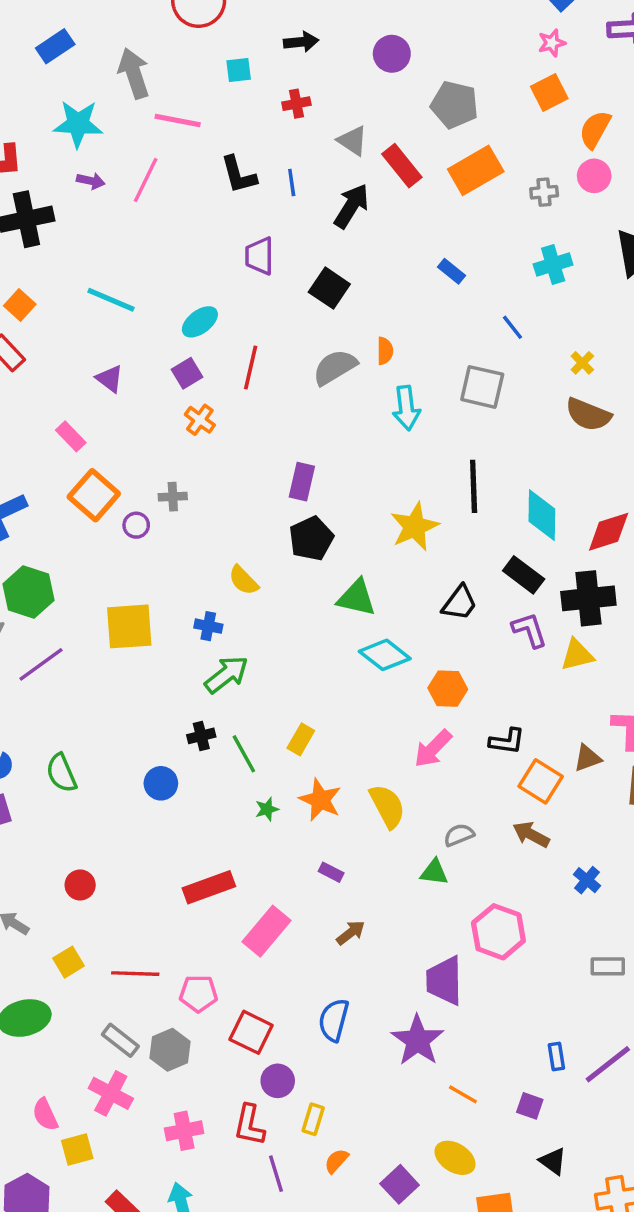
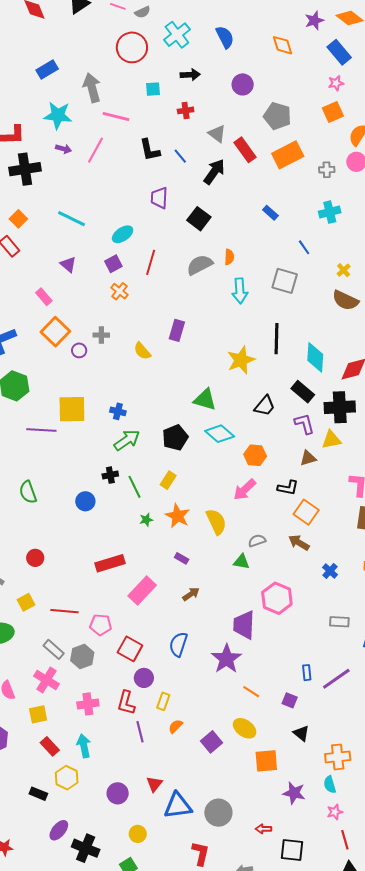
blue line: (292, 183) -> (180, 156), turned -35
black pentagon: (311, 539) -> (175, 438), moved
yellow semicircle: (243, 580) -> (142, 351), moved
purple line: (41, 664) -> (41, 430), moved, turned 36
brown triangle: (587, 758) -> (308, 458), moved
yellow square: (77, 1150) -> (38, 714), moved

